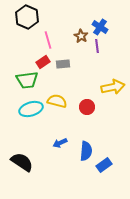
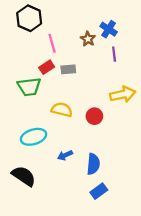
purple line: (97, 46) -> (114, 54), moved
cyan ellipse: (31, 109) -> (34, 137), moved
blue rectangle: (104, 165) -> (99, 191), moved

